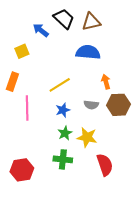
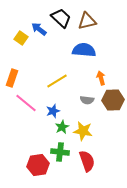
yellow square: (22, 51) -> (21, 38), moved, turned -32
pink line: (27, 108) -> (26, 103), turned -50
blue star: (63, 110) -> (53, 111), moved
red semicircle: (105, 165) -> (87, 161), moved
red hexagon: (22, 170) -> (38, 165), moved

